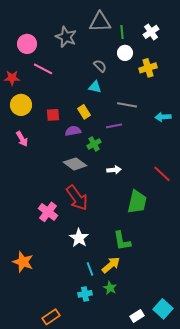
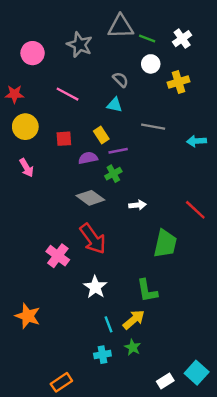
green line: (122, 32) -> (147, 39), turned -64
pink line: (43, 69) -> (67, 94), moved
purple line: (114, 126) -> (118, 151), moved

